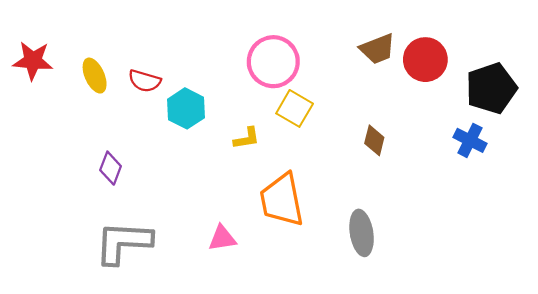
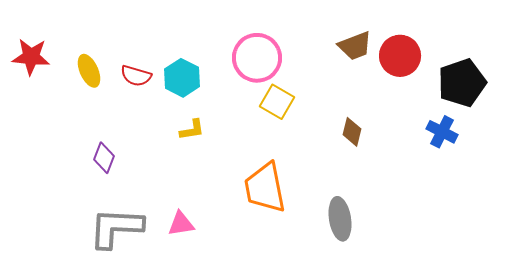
cyan hexagon: (186, 108) -> (182, 78), moved
yellow L-shape: (247, 138) -> (192, 130), moved
pink triangle: (222, 238) -> (181, 224), moved

